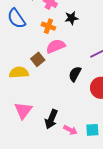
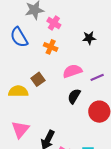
black star: (71, 18) -> (89, 38), moved
pink semicircle: (56, 46) -> (72, 71), moved

